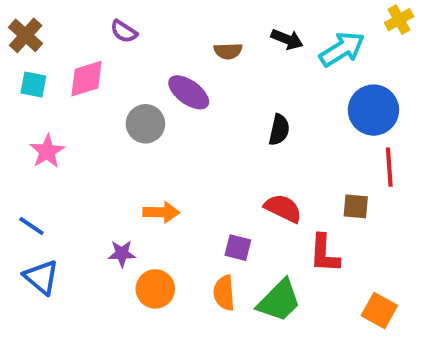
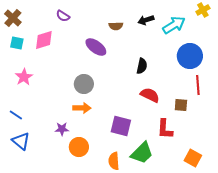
black arrow: (287, 39) -> (146, 20), turned 140
gray circle: (145, 124) -> (84, 84), moved
red semicircle: (283, 208) -> (150, 95), moved
purple square: (238, 248) -> (121, 126), size x1.5
orange semicircle: (224, 293) -> (114, 161), moved

